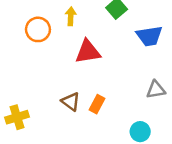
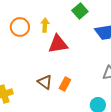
yellow arrow: (71, 16) -> (45, 25), moved

